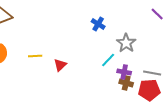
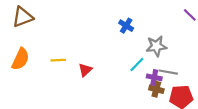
gray star: (126, 43) -> (156, 46), turned 30
gray line: (152, 73) -> (168, 72), moved

